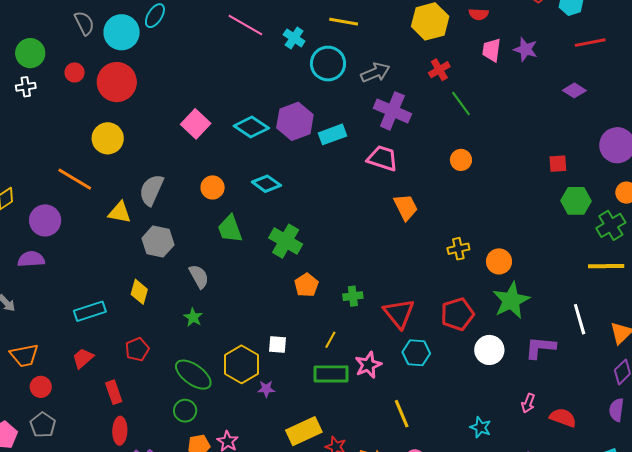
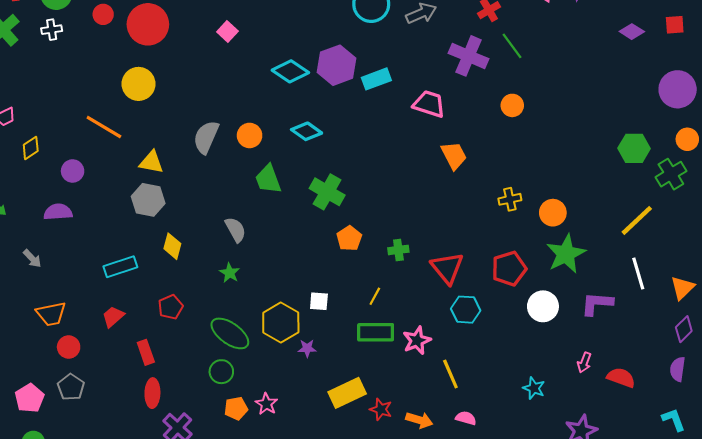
purple cross: (392, 111) -> (468, 56), moved
pink square: (196, 124) -> (227, 32), moved, size x0.7
red square: (558, 164) -> (675, 25), moved
gray semicircle: (151, 190) -> (206, 137), moved
purple circle: (45, 220) -> (73, 171), size x0.7
gray hexagon: (158, 242) -> (148, 200), moved
yellow line: (606, 266) -> (637, 220), moved, turned -42
pink star: (368, 365) -> (417, 340), moved

